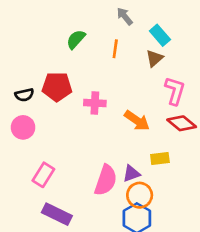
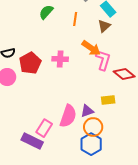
red pentagon: (57, 87) -> (30, 63), moved, turned -30
pink L-shape: (175, 91) -> (103, 60), moved
orange arrow: (137, 121) -> (91, 48), moved
pink rectangle: (43, 175) -> (44, 128), moved

